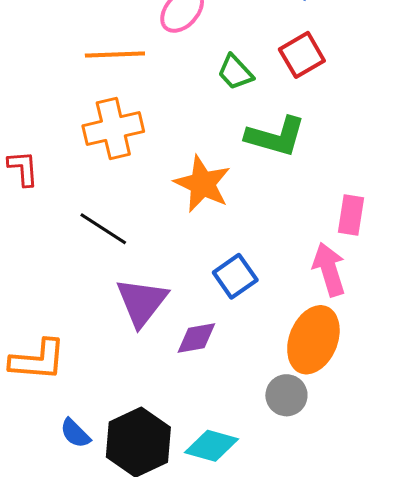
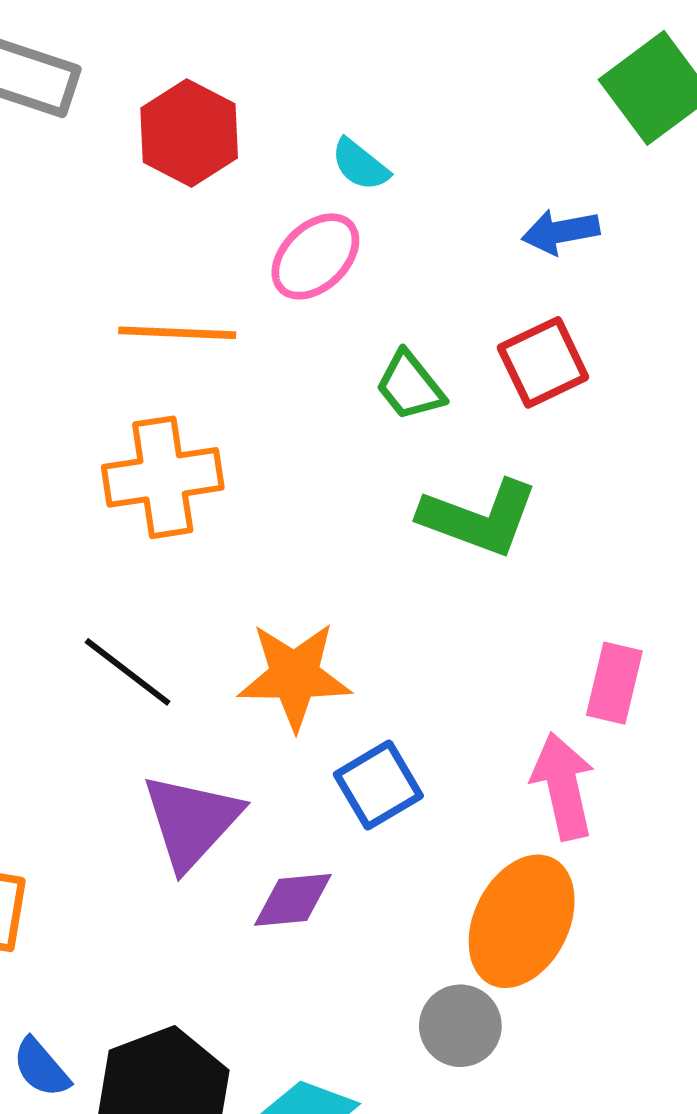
orange star: (202, 184) -> (294, 676), moved, turned -30

